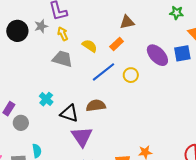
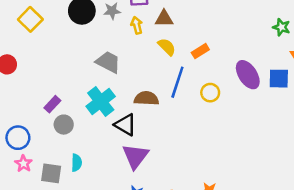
brown triangle: (127, 22) -> (164, 19), moved
gray trapezoid: (62, 59) -> (108, 62), moved
blue line: (103, 72) -> (177, 82), turned -45
cyan cross: (46, 99) -> (101, 101), size x1.6
brown semicircle: (96, 106) -> (146, 98), moved

